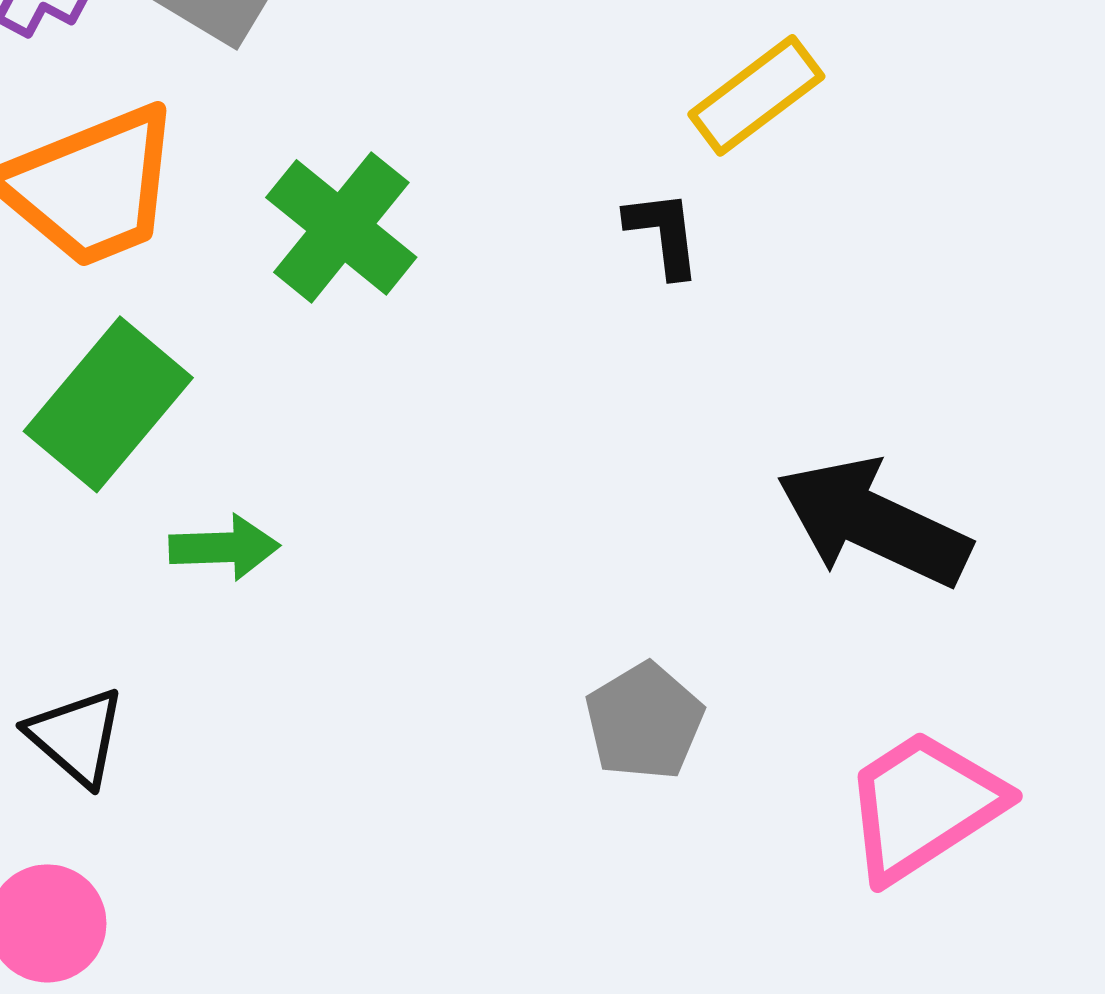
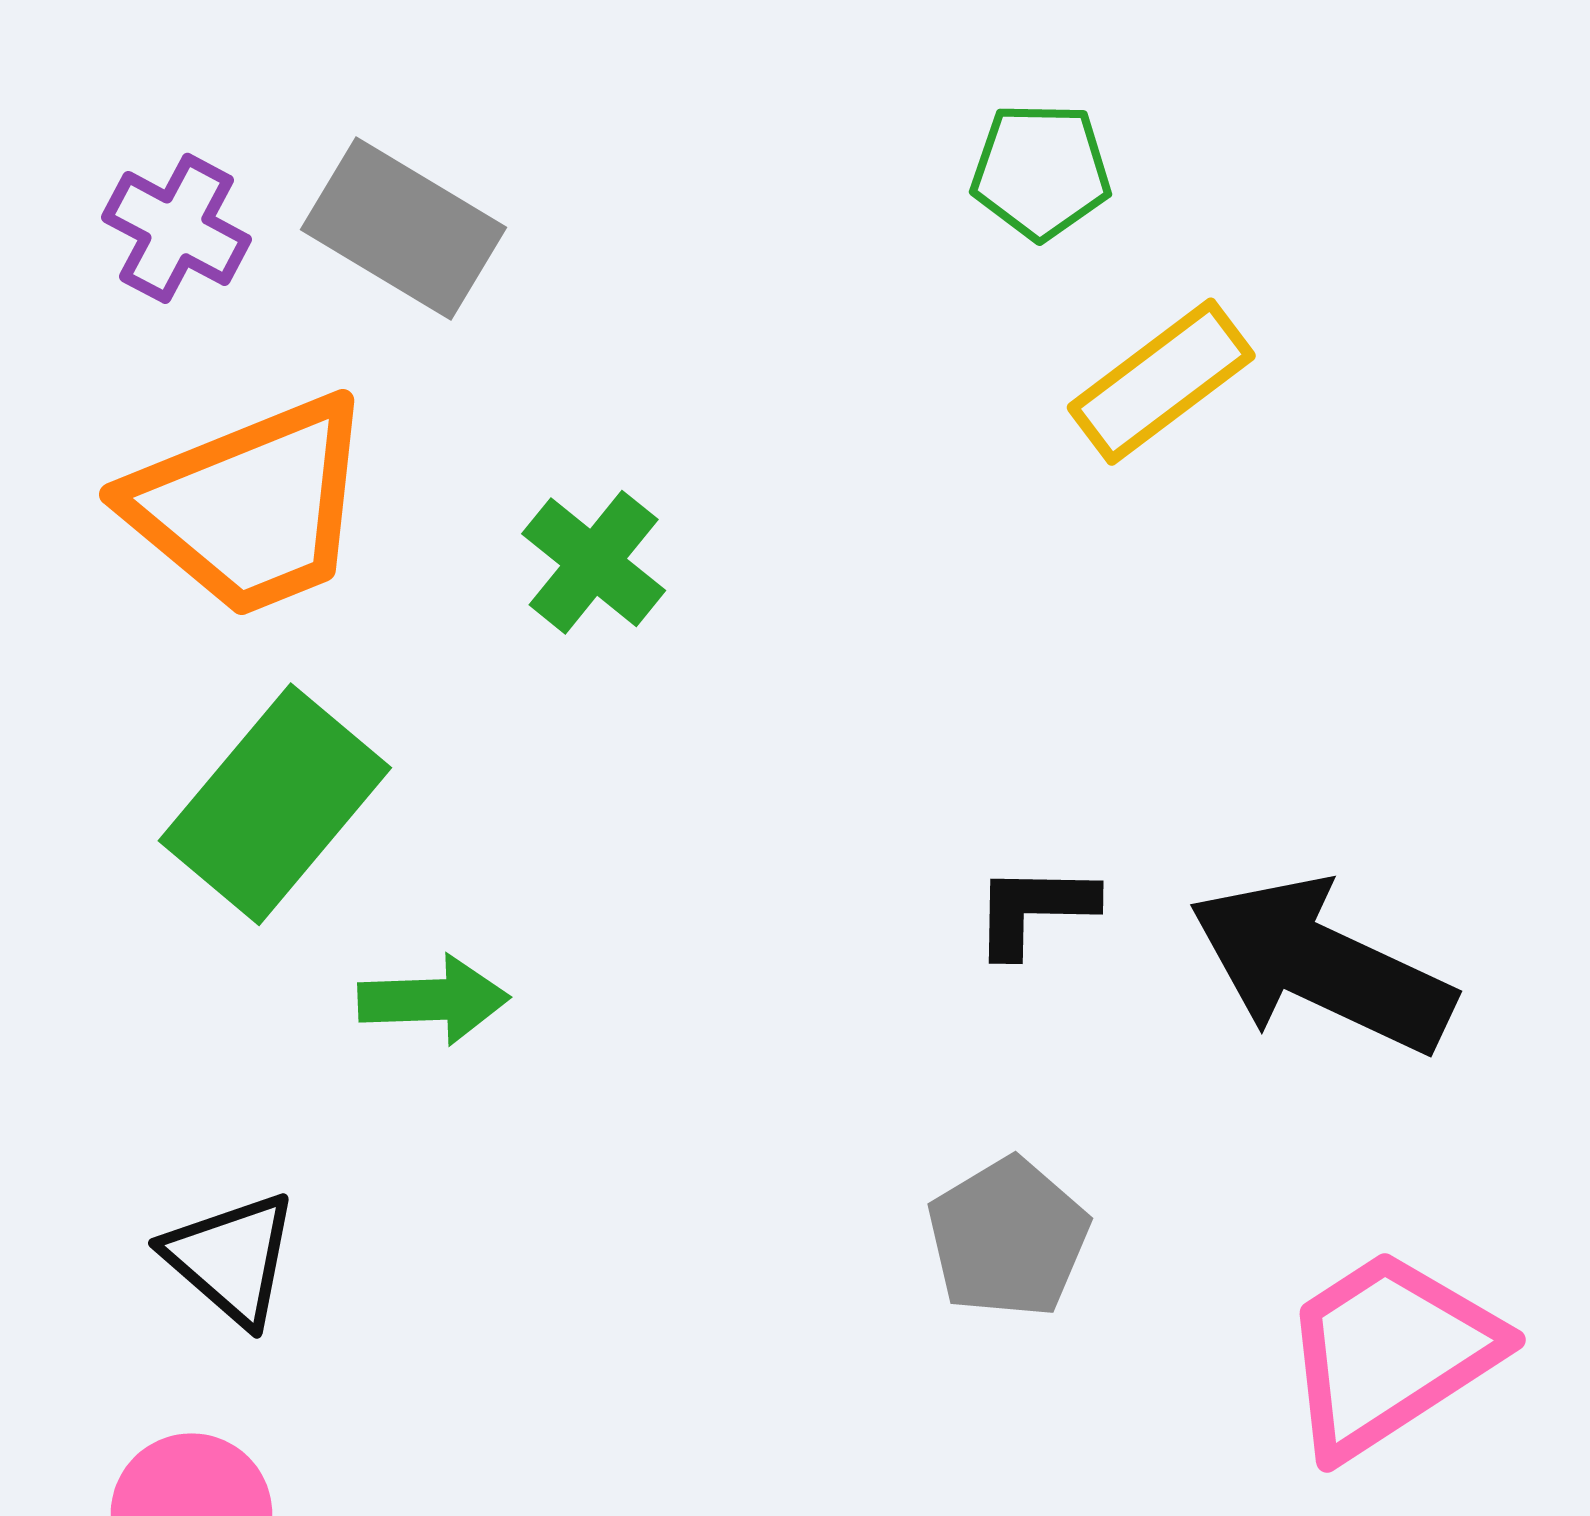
green cross: (341, 227) -> (594, 562), size x0.7
black L-shape: (663, 233) -> (1034, 910), moved, turned -82

